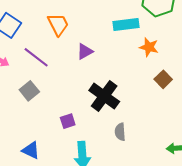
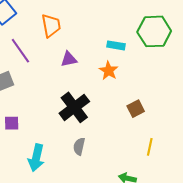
cyan rectangle: (126, 25) -> (116, 45), size x0.7
orange star: (149, 47) -> (109, 71), moved
purple square: (68, 121) -> (12, 123), moved

